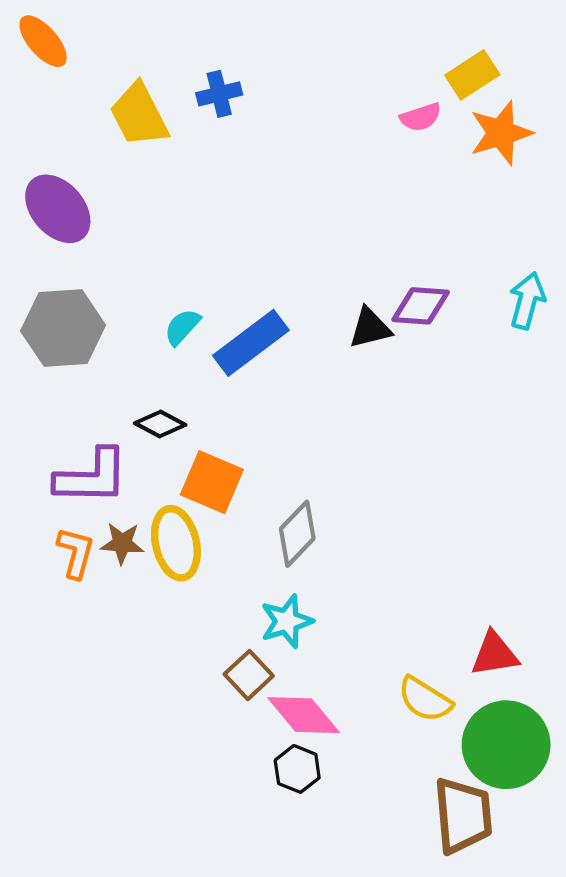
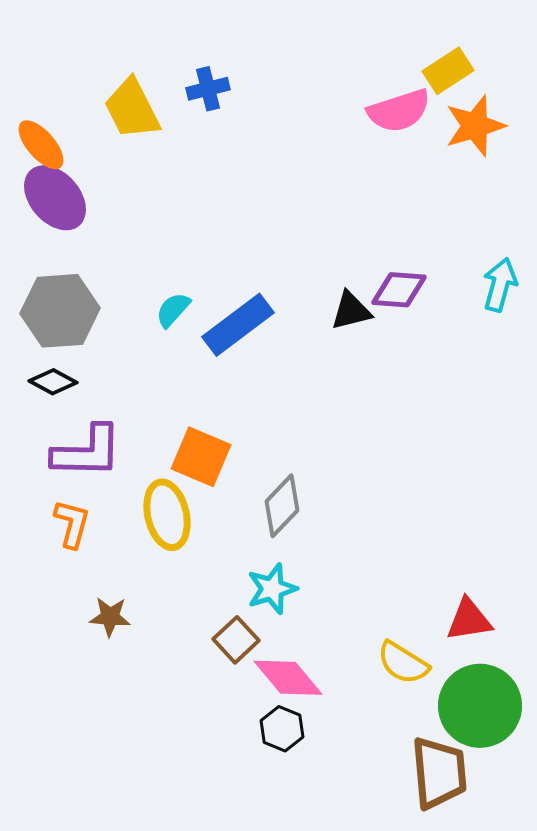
orange ellipse: (43, 41) -> (41, 145), moved
pink semicircle: (421, 117) -> (399, 111), size x1.6
black diamond: (160, 424) -> (53, 382), moved
brown star: (122, 543) -> (110, 617), moved

